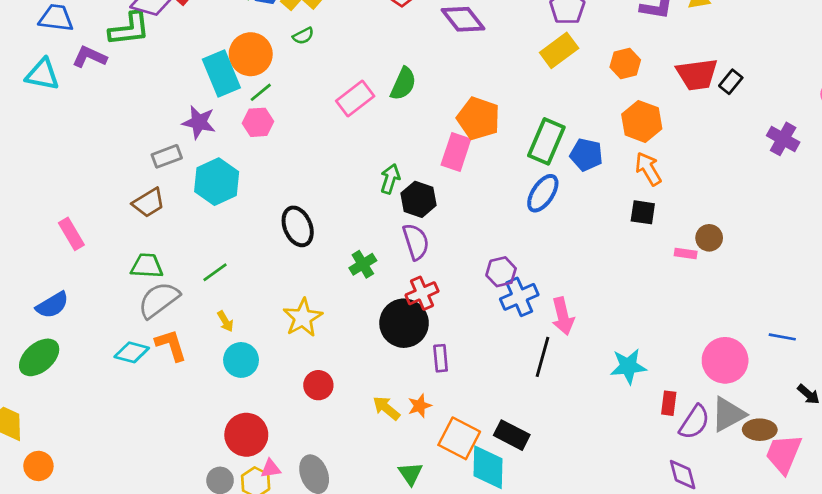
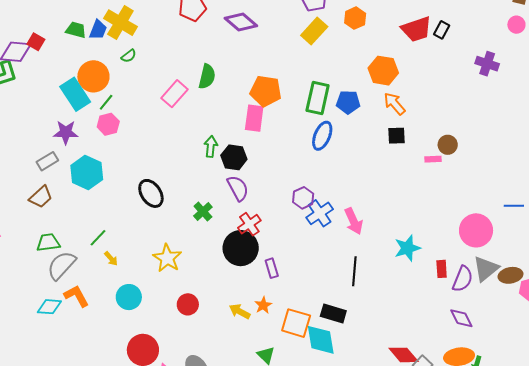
orange hexagon: (625, 63) -> (355, 18), moved
yellow arrow: (225, 321) -> (111, 259), moved
black line: (542, 357) -> (354, 271), moved

